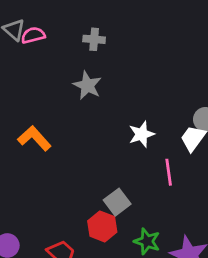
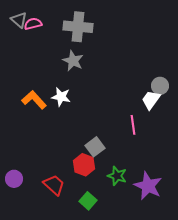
gray cross: (94, 39) -> (78, 27), size x1.8
white star: (142, 134) -> (61, 97), moved, turned 30

